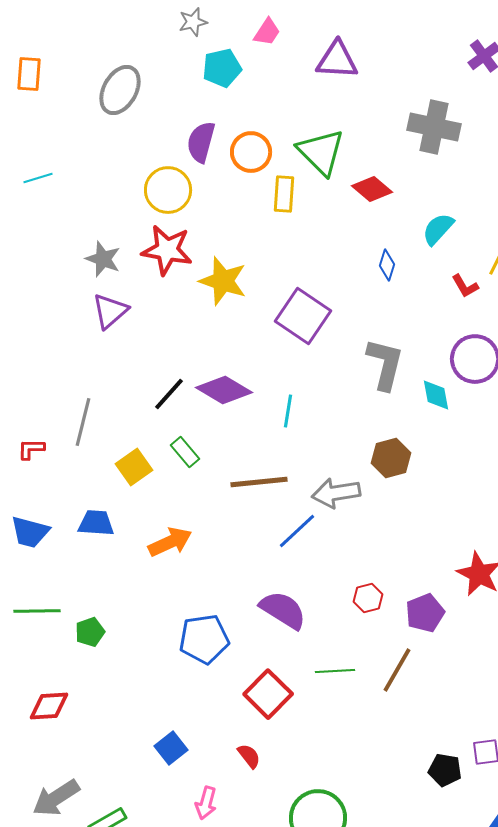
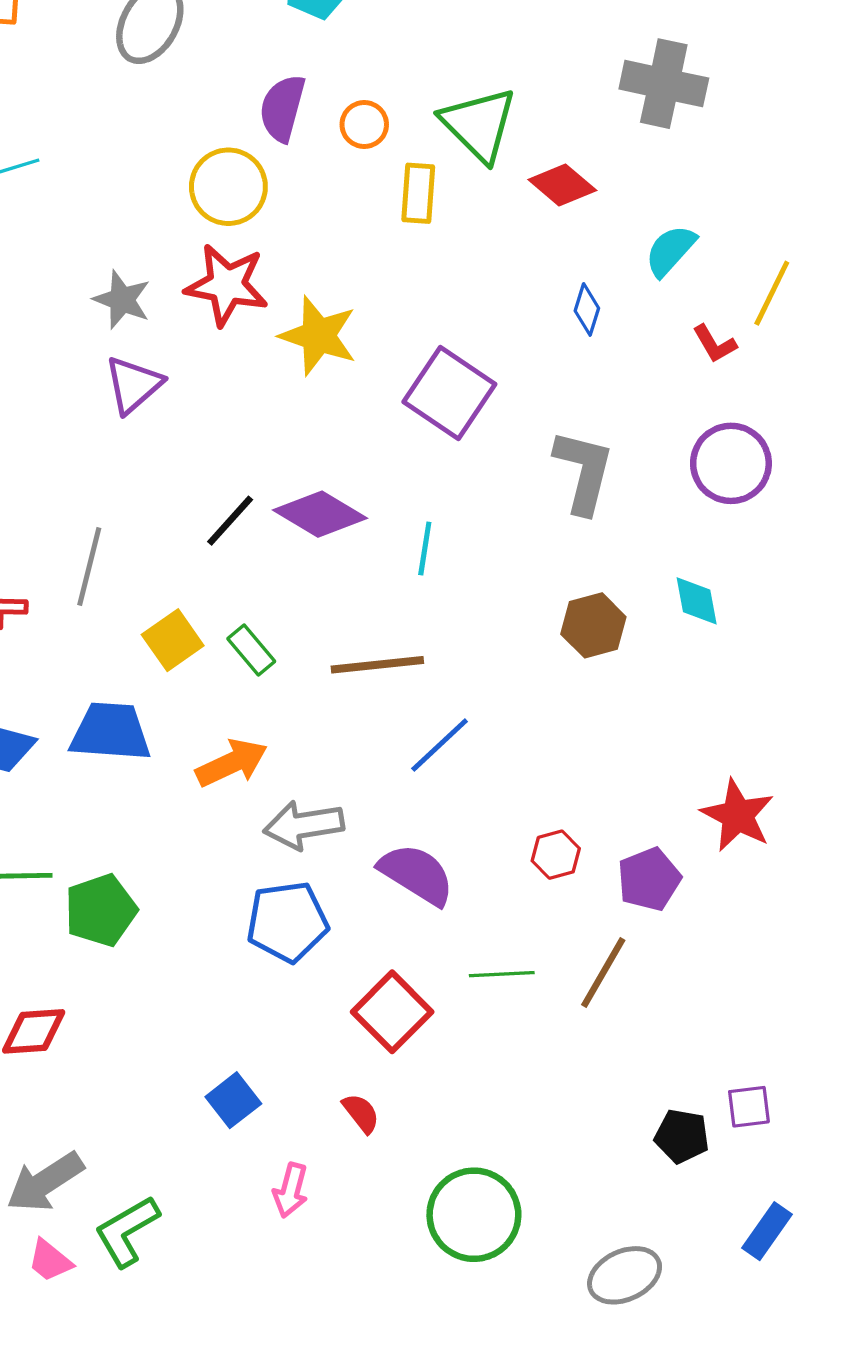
orange circle: (251, 152) -> (364, 125), size x0.7
cyan diamond: (436, 395) -> (697, 601), moved
green rectangle: (185, 452) -> (251, 650), moved
gray arrow: (336, 493) -> (304, 825), moved
blue trapezoid: (96, 523) -> (111, 732), size x1.4
green pentagon: (90, 632) -> (101, 910), size x1.5

